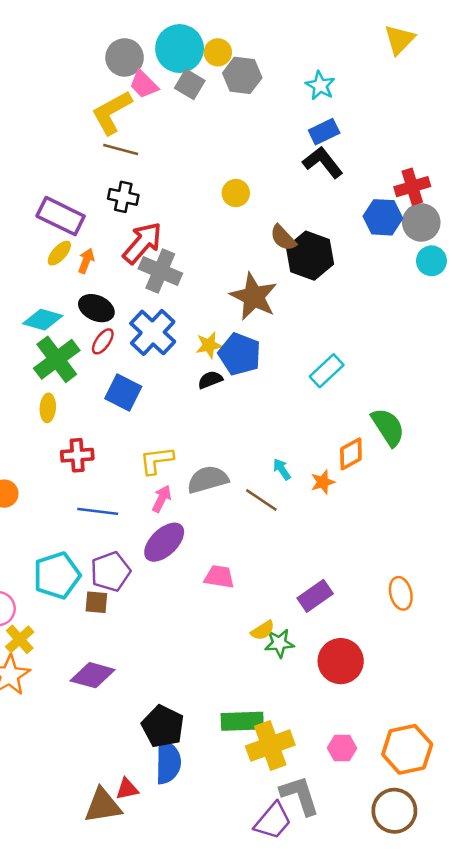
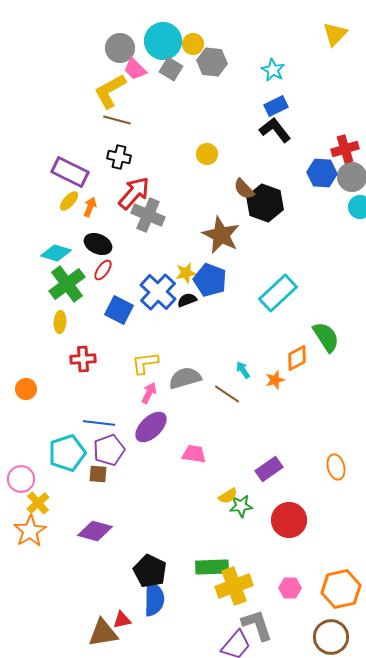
blue cross: (153, 332) -> (158, 292), moved
cyan rectangle: (327, 371) -> (278, 293), size x1.4
blue line: (98, 511) -> (99, 423), moved

